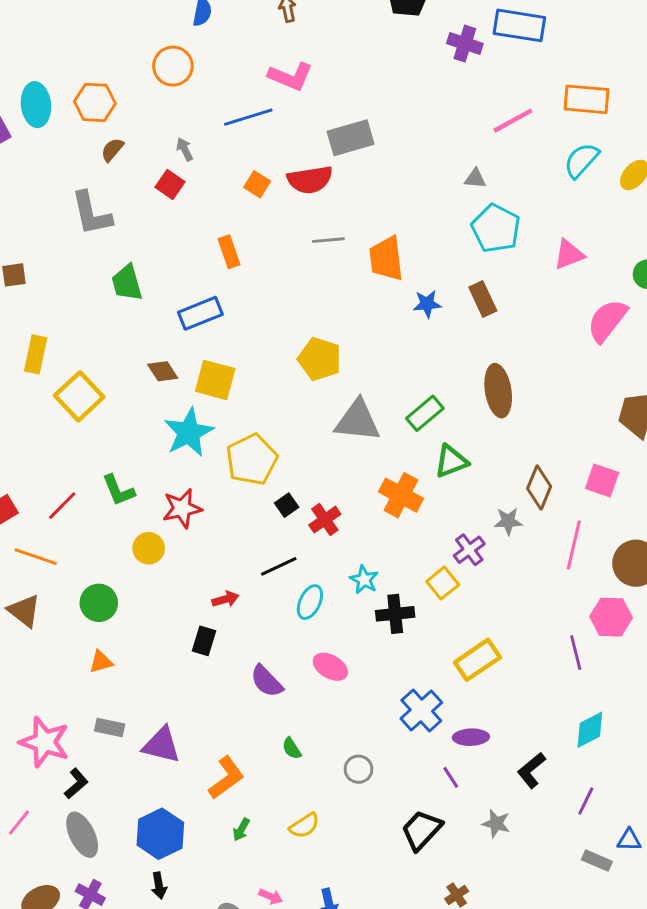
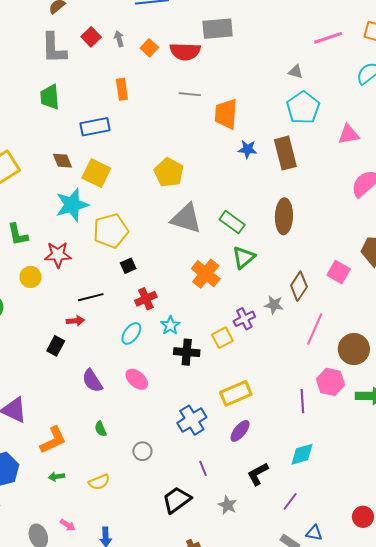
gray arrow: (185, 149) -> (119, 39), moved
gray L-shape: (91, 214) -> (54, 48), moved
brown rectangle: (483, 299) -> (285, 153), size x1.4
green rectangle: (425, 413) -> (232, 222), turned 65
green triangle: (451, 461) -> (244, 257), turned -30
pink square: (602, 481) -> (339, 272), moved
red cross: (325, 520) -> (146, 299), moved
black line: (279, 566) -> (91, 297), moved
purple ellipse: (471, 737) -> (240, 431), moved, turned -60
green arrow: (241, 830) -> (56, 477), turned 42

